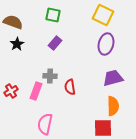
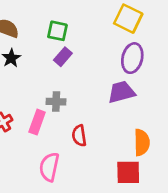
green square: (53, 15) -> (57, 31), moved
purple trapezoid: (113, 78) -> (121, 92), moved
red semicircle: (70, 87) -> (79, 136), moved

